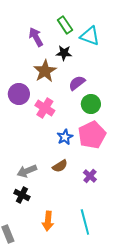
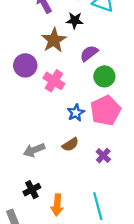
black cross: (22, 195) -> (32, 190), moved, turned 35

